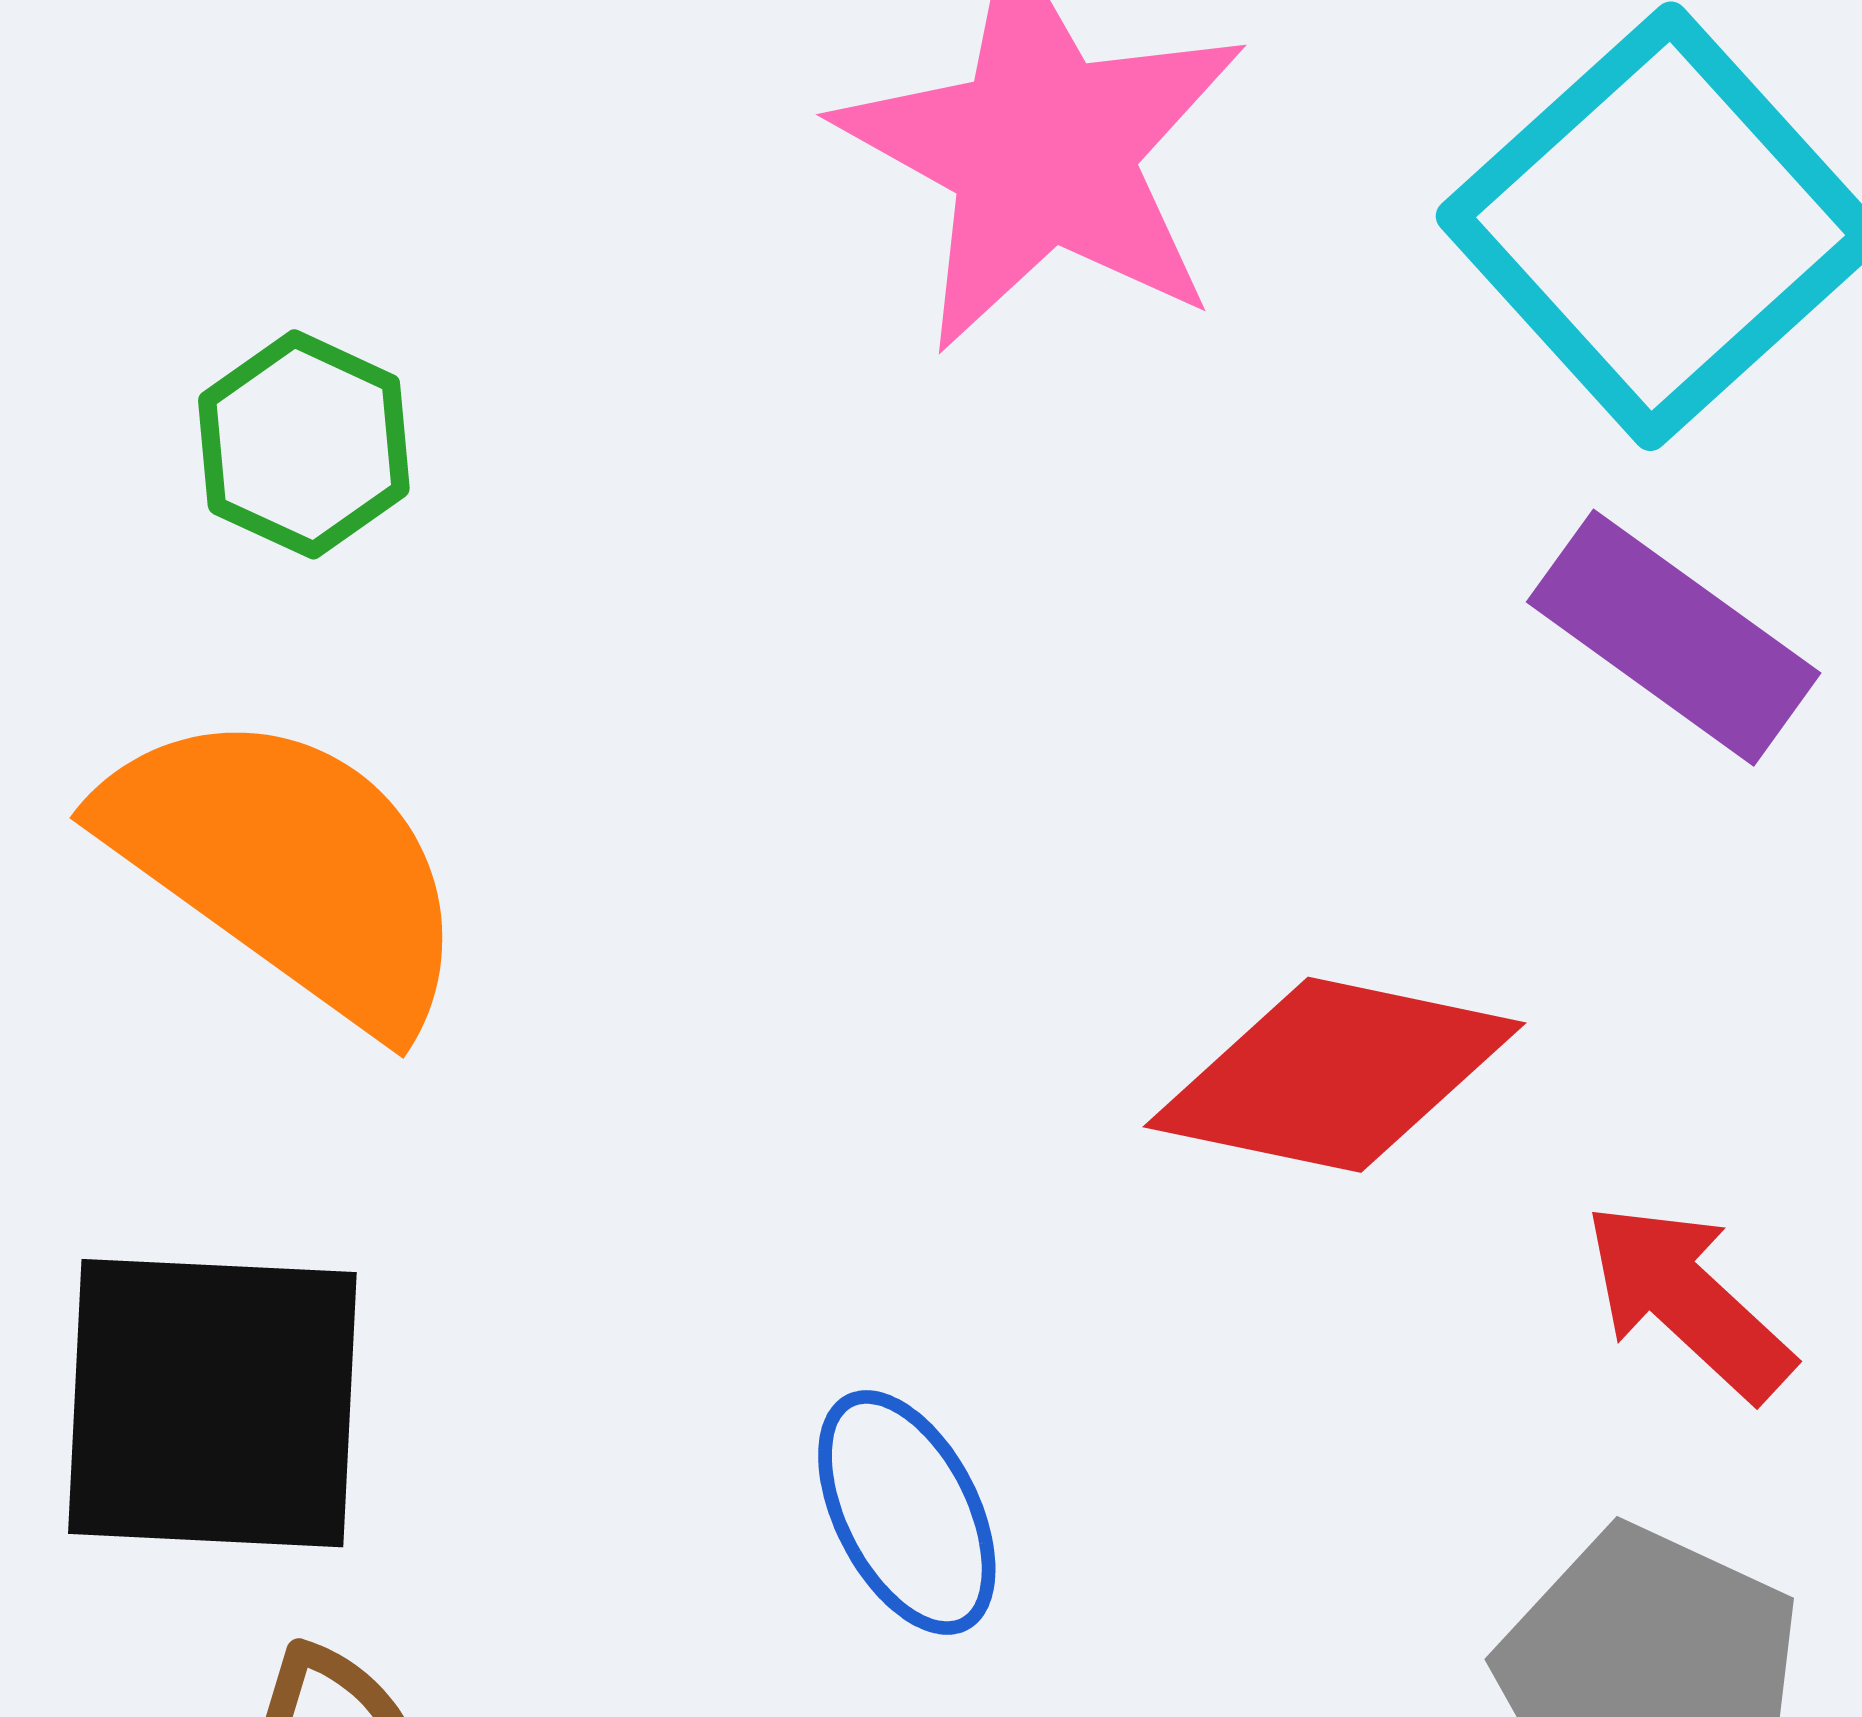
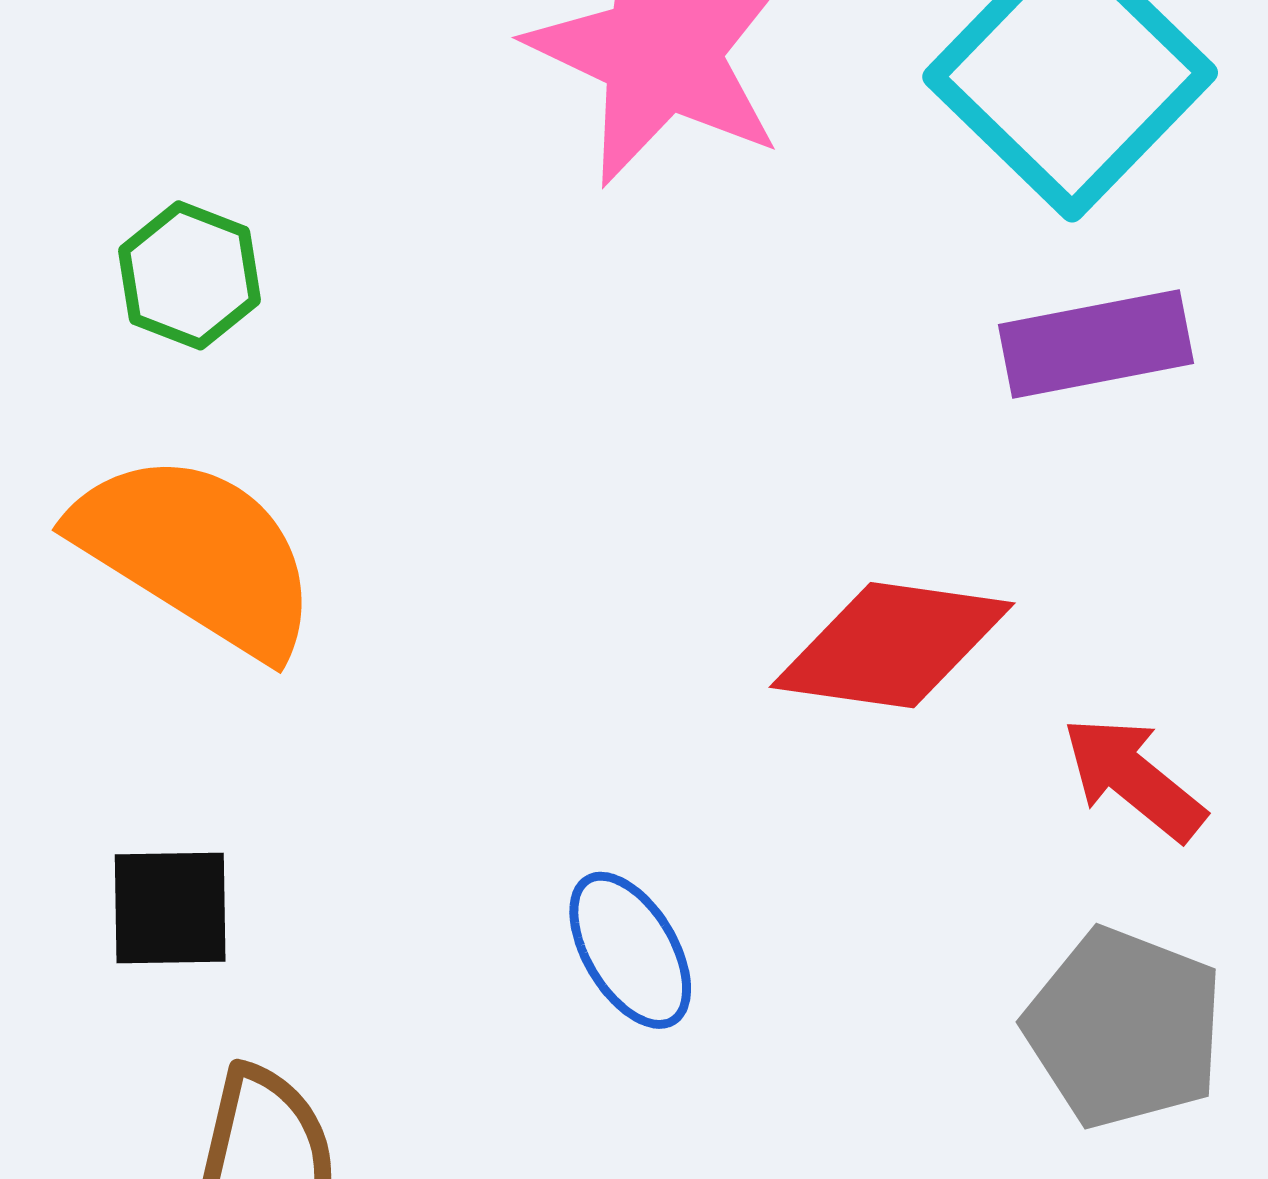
purple rectangle: (1674, 638) -> (1096, 344), turned -43
black square: (212, 1403) -> (170, 908), size x0.6

